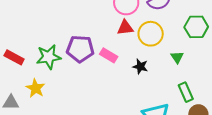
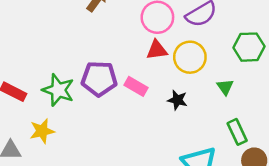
green star: (49, 57) -> (58, 90), turned 30
yellow star: (35, 88) -> (42, 131), turned 30

